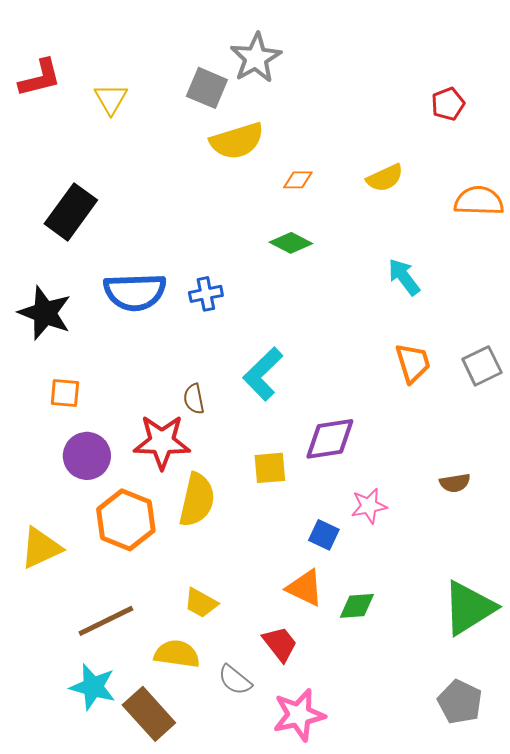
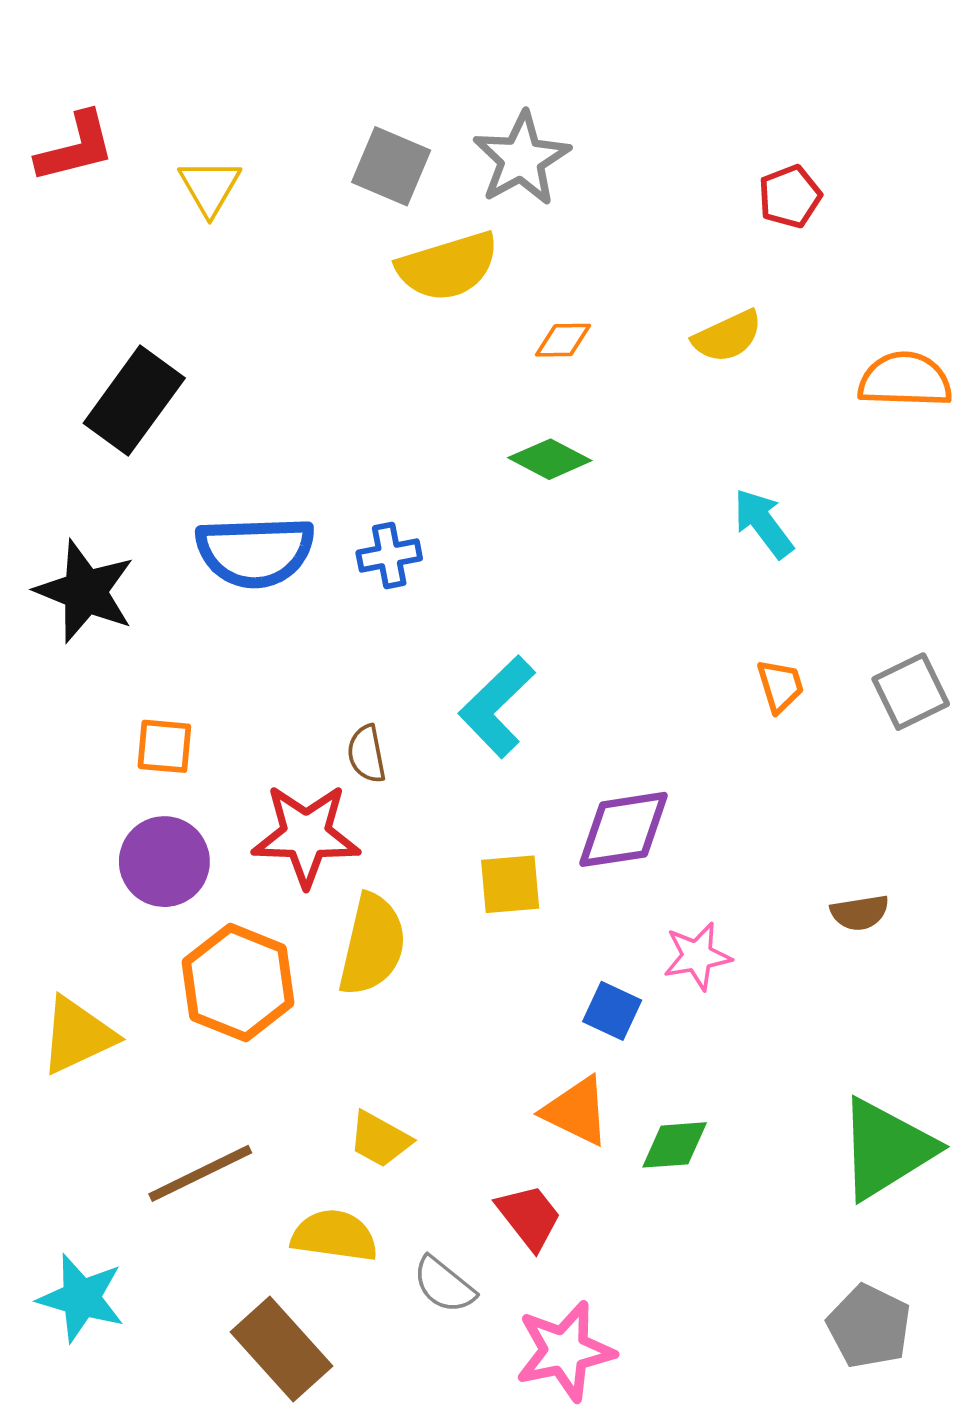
gray star: (256, 58) -> (521, 159), moved
red pentagon: (448, 104) -> (790, 197), moved
orange trapezoid: (413, 363) -> (780, 686), size x0.7
orange square: (65, 393) -> (164, 746), moved
cyan star: (93, 687) -> (81, 1298), moved

